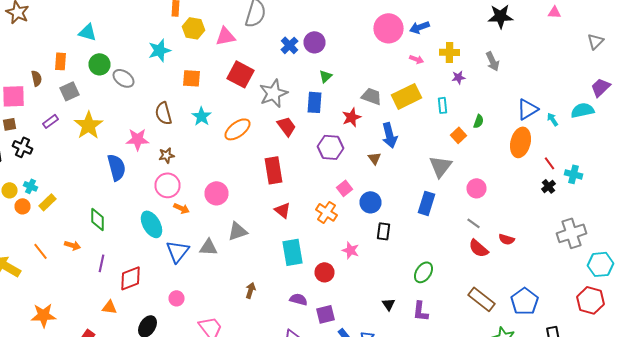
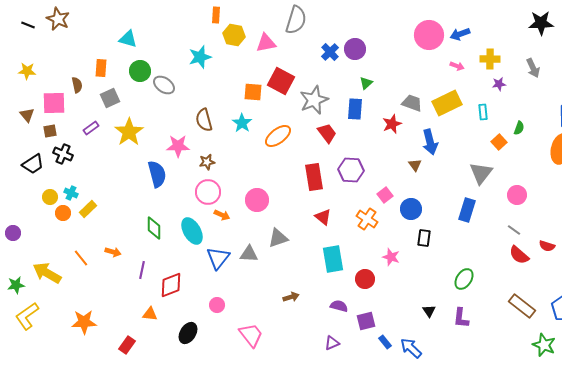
orange square: (192, 78) -> (253, 92), moved
purple hexagon: (330, 147) -> (351, 170), moved
green diamond: (98, 219) -> (154, 228), moved
brown arrow: (250, 290) -> (291, 297), turned 56

